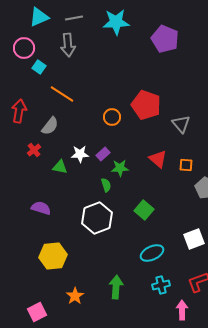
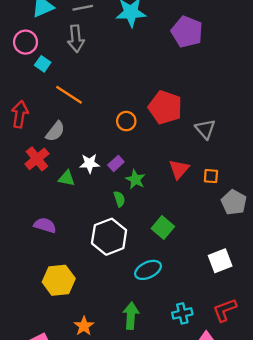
red cross: (34, 150) -> (37, 159), size x1.5
red triangle: (158, 159) -> (179, 169), turned 30
green star: (120, 168) -> (135, 179), turned 30
cyan ellipse: (152, 253) -> (148, 270), moved

